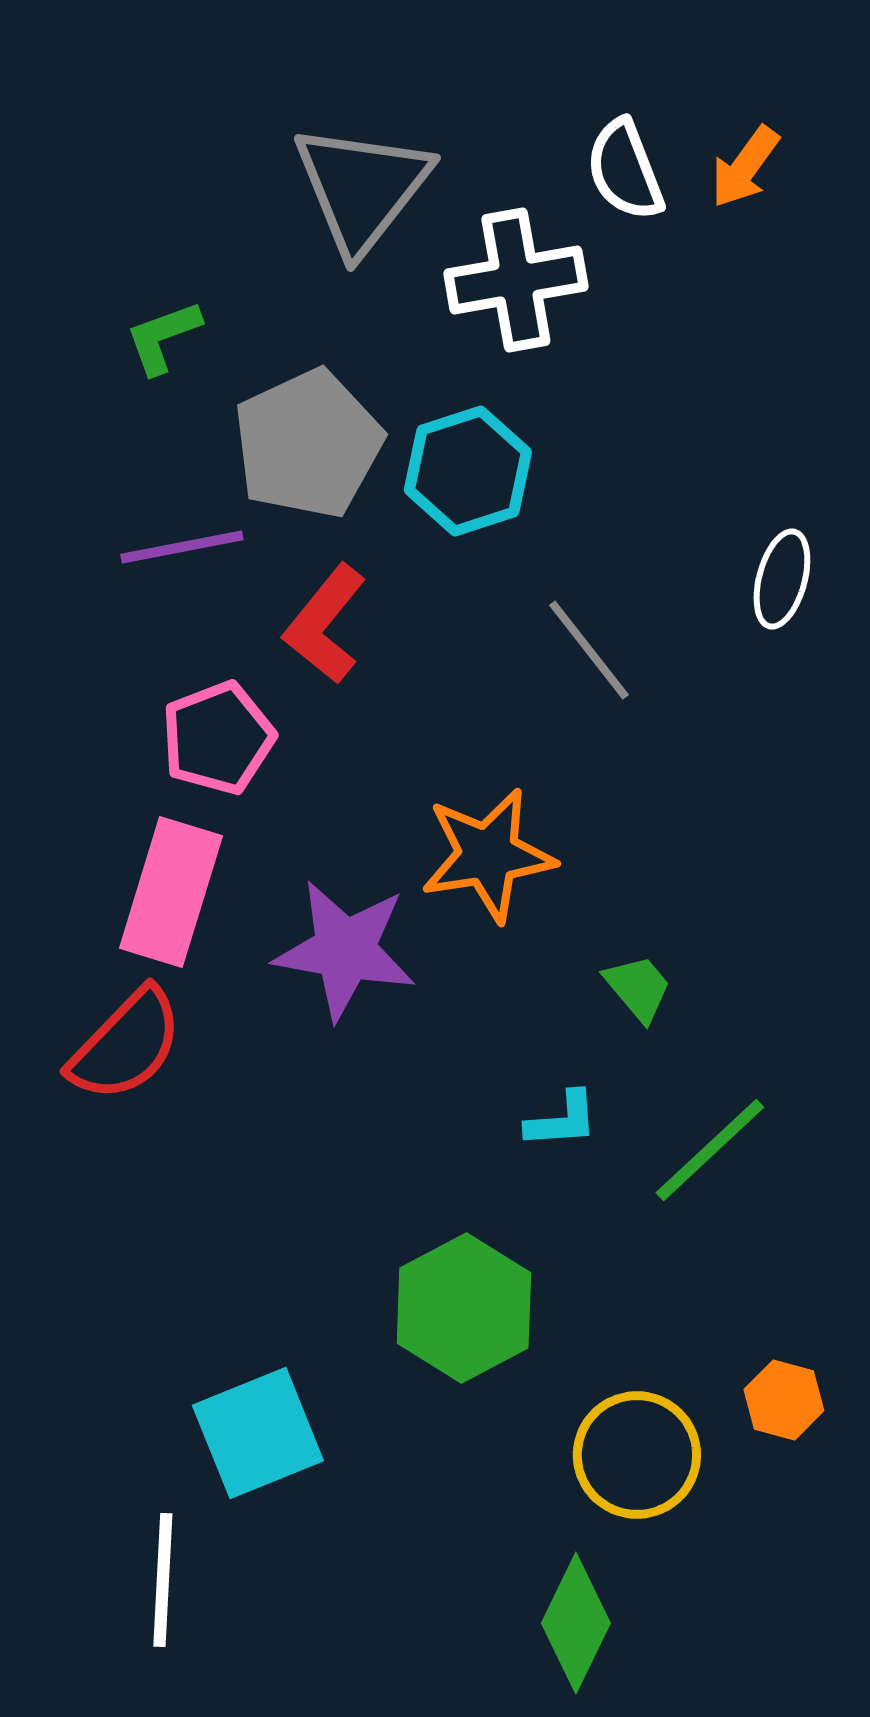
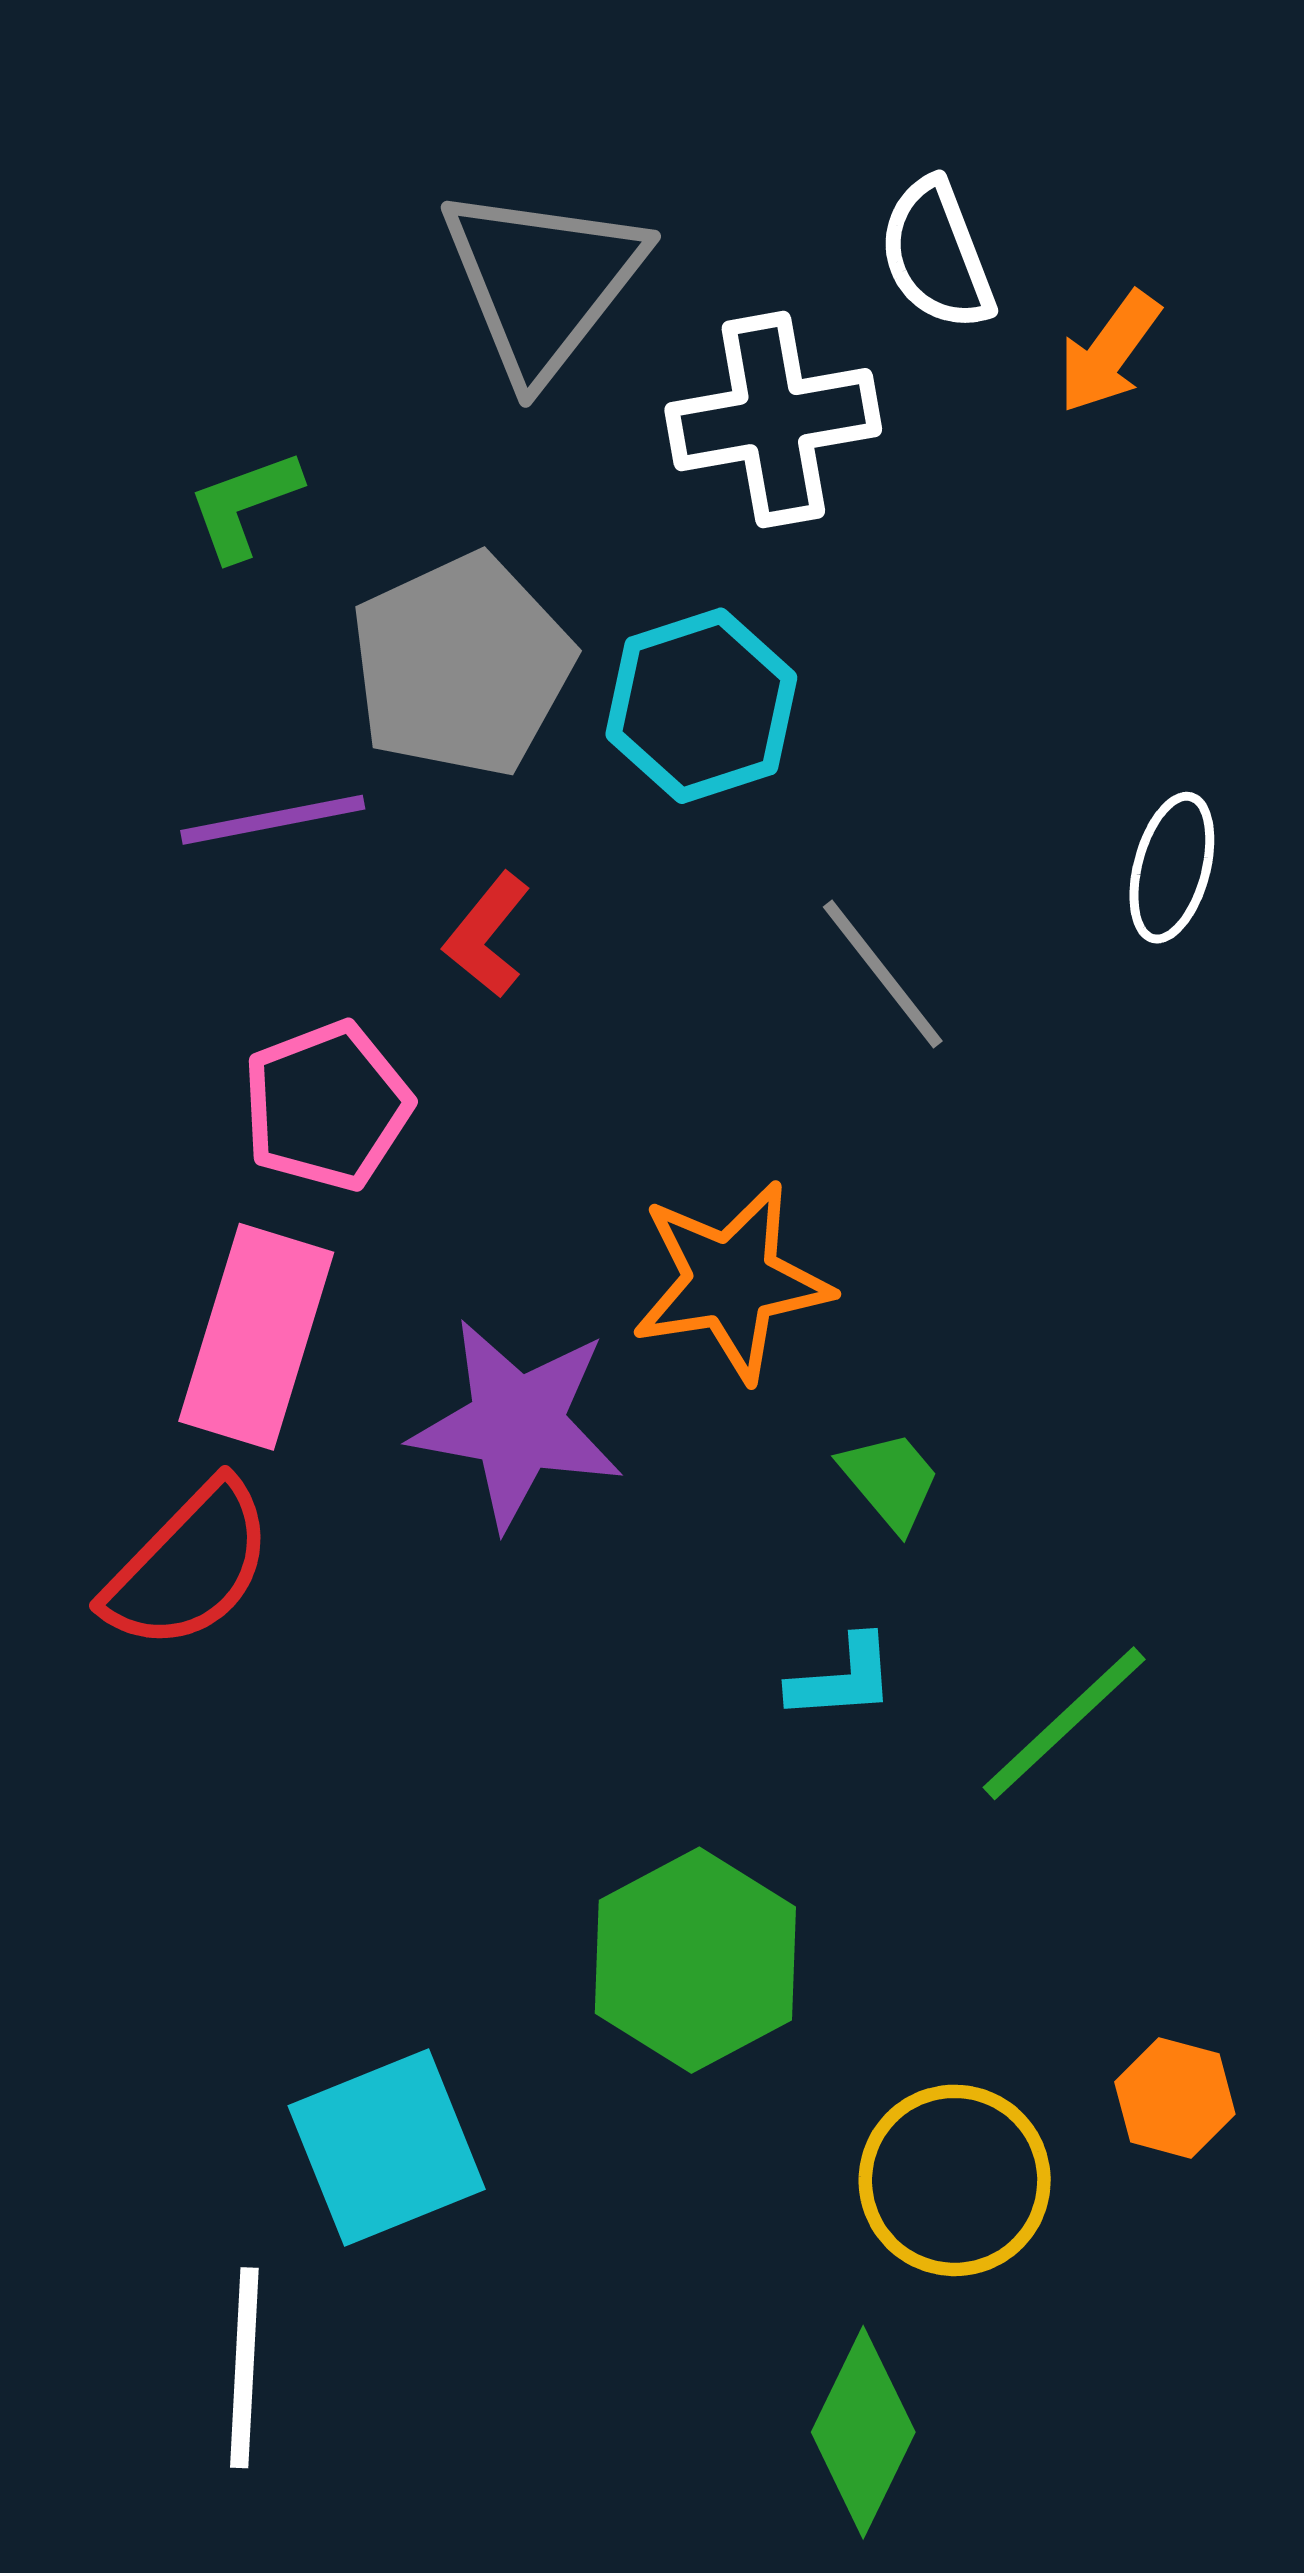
orange arrow: (745, 167) -> (1109, 352), moved
red L-shape: (325, 624) -> (487, 935), size x0.7
green trapezoid: (638, 988) -> (890, 1481), moved

